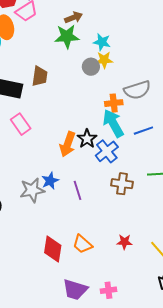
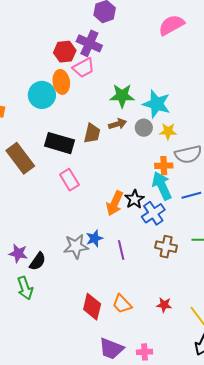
brown arrow: (74, 17) -> (118, 124), moved
cyan star: (102, 42) -> (157, 104), size x1.6
yellow star: (104, 60) -> (168, 131), moved

